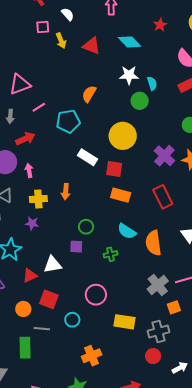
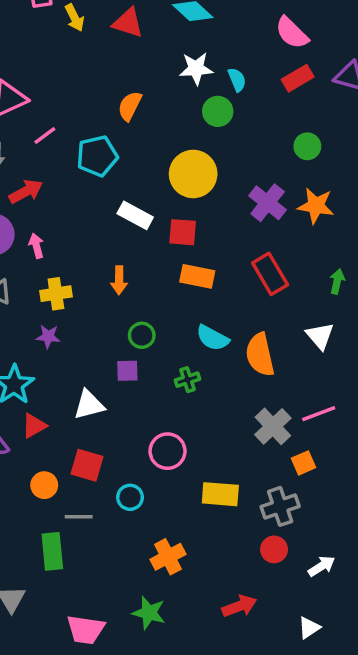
orange arrow: (66, 192) -> (119, 280), moved
red triangle: (30, 276) -> (34, 426), moved

